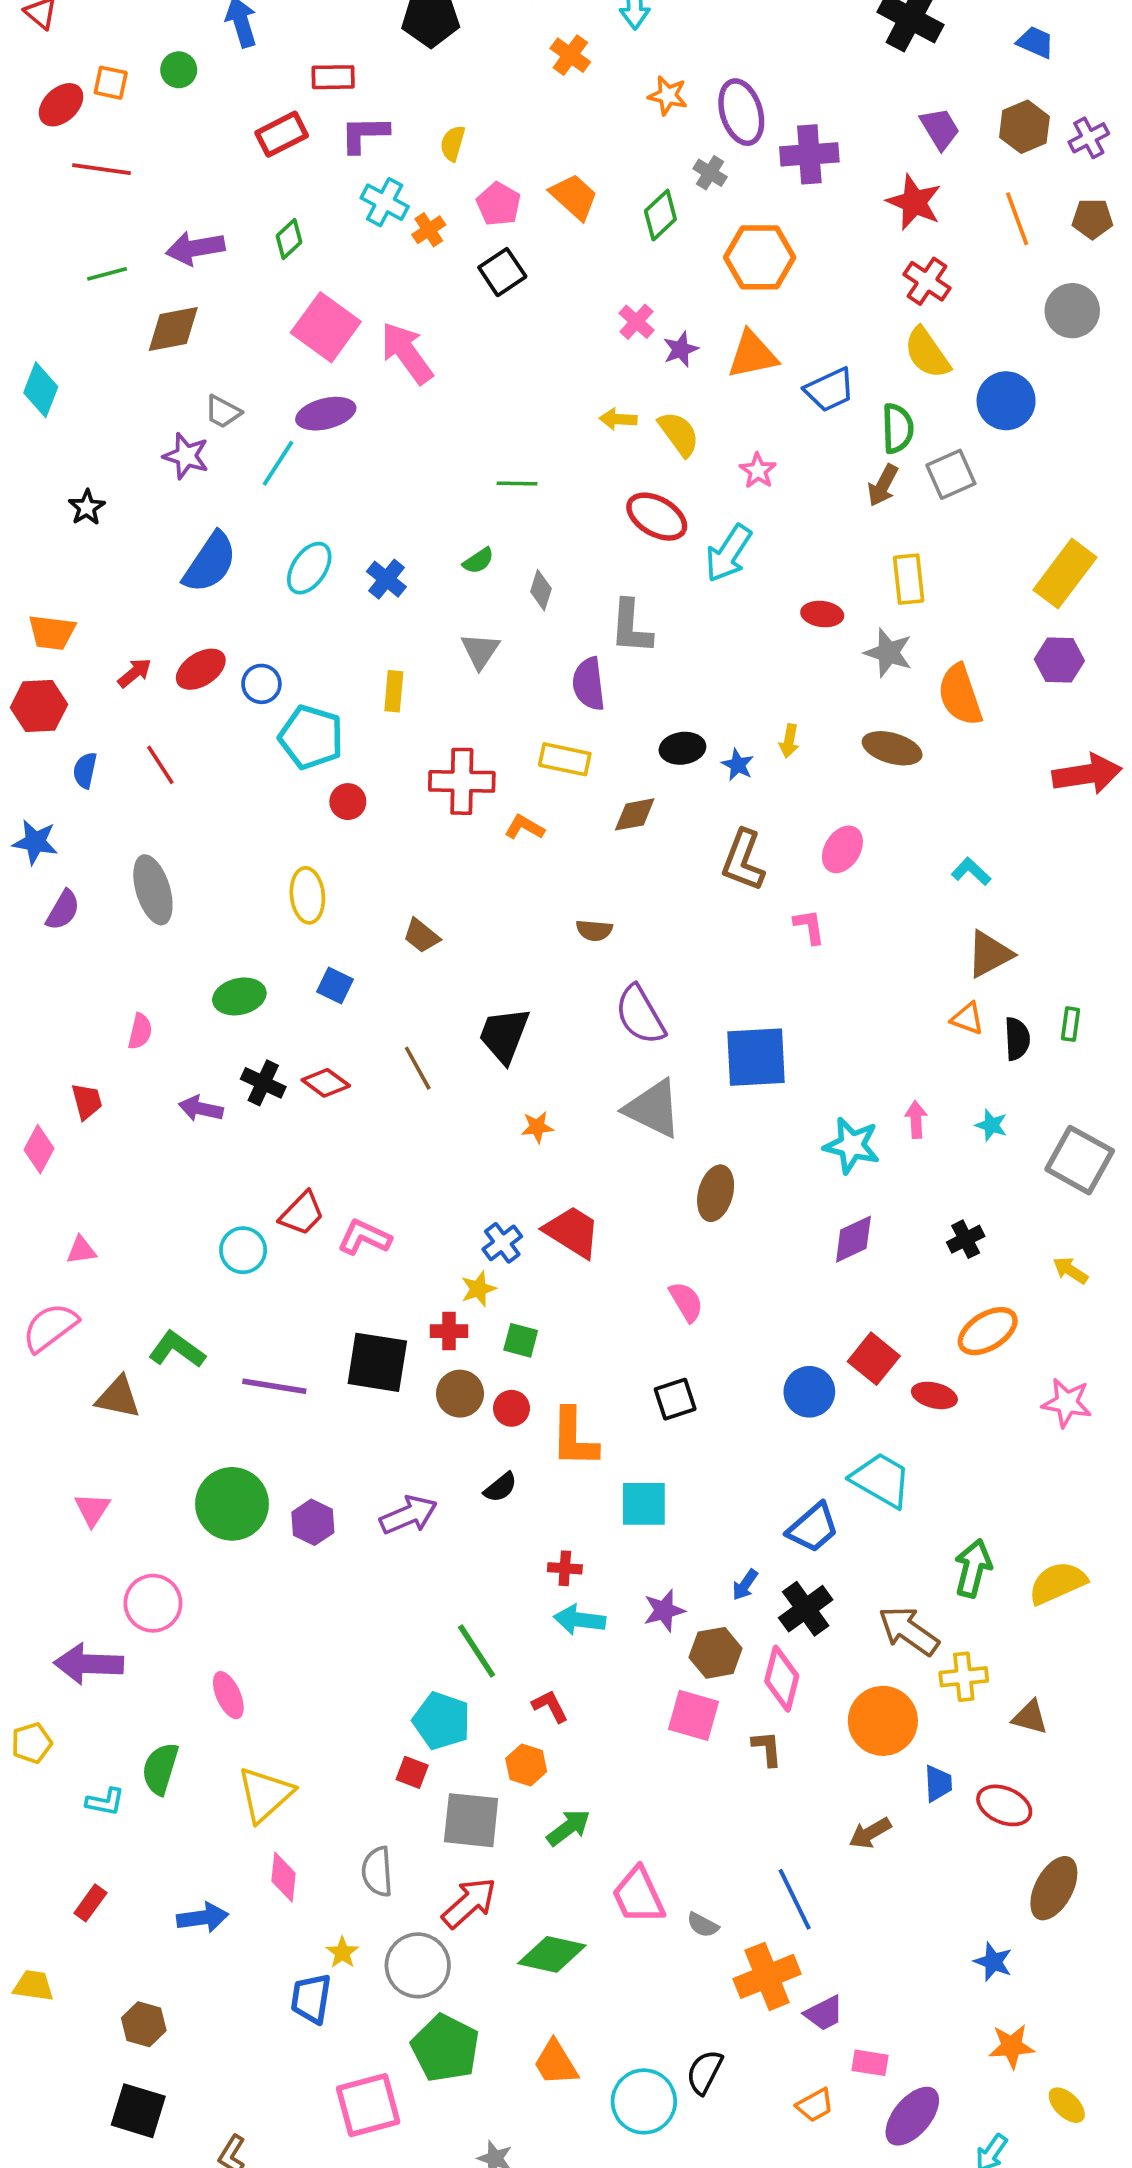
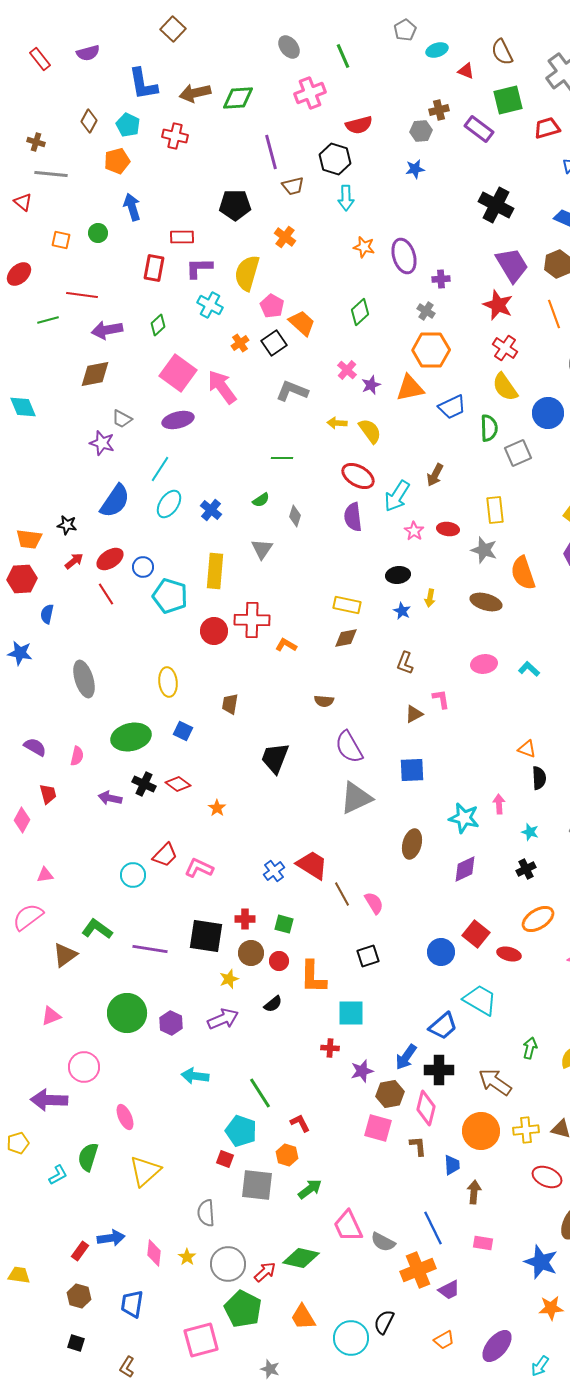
orange cross: (570, 55) -> (285, 237), moved
red ellipse: (61, 105) -> (19, 274), moved
purple trapezoid: (940, 129) -> (512, 265), size x1.5
red rectangle: (282, 134) -> (154, 268), turned -52
yellow semicircle: (453, 143) -> (247, 273), size x1.8
purple cross: (809, 154) -> (441, 279), size x0.6
red line: (101, 169) -> (82, 295), moved
gray cross: (710, 173) -> (426, 311), moved
orange trapezoid: (574, 197) -> (302, 323), moved
orange cross: (429, 230) -> (240, 343), moved
orange hexagon: (760, 257) -> (431, 350), moved
green line: (107, 274) -> (48, 320), moved
cyan diamond: (41, 390) -> (23, 407), turned -44
cyan line: (278, 463) -> (160, 469), moved
pink star: (758, 471) -> (414, 531), moved
brown arrow: (883, 485) -> (435, 475), moved
black star: (87, 507) -> (67, 525), moved, turned -30
gray L-shape: (631, 627) -> (292, 391), moved, turned 108
purple semicircle: (589, 684) -> (353, 517), moved
yellow rectangle: (394, 691) -> (215, 571), size x1.6
black ellipse: (682, 748) -> (398, 575), moved
yellow rectangle: (565, 759) -> (347, 605), moved
red line: (160, 765) -> (106, 594), moved
red circle: (348, 802) -> (214, 631), moved, size x1.4
pink ellipse: (842, 849) -> (484, 664), moved, turned 50
brown L-shape: (743, 860) -> (405, 663), size x0.7
purple semicircle: (63, 910) -> (35, 747), moved, turned -90
brown trapezoid: (421, 936) -> (230, 704), turned 60
brown triangle: (990, 954) -> (414, 714), moved, size x0.7
green ellipse: (239, 996) -> (131, 737), size x1.4
black semicircle: (1017, 1039) -> (539, 778), moved
blue square: (756, 1057) -> (412, 770), size x0.7
brown line: (418, 1068) -> (342, 894), moved
gray triangle: (653, 1109) -> (356, 798), turned -51
cyan star: (991, 1125) -> (530, 832), moved
orange star: (537, 1127) -> (217, 808), moved, turned -30
brown ellipse: (716, 1193) -> (412, 844), moved
yellow star: (478, 1289) -> (229, 979), moved
brown triangle: (118, 1397) -> (65, 955), turned -48
pink triangle: (92, 1509) -> (51, 1016), turned 35
red cross: (565, 1568) -> (330, 1048), moved
green arrow: (973, 1568) -> (530, 1048), size x0.7
blue arrow: (745, 1585) -> (406, 1057), size x1.5
black cross: (806, 1609) -> (439, 1070), turned 36
cyan arrow: (580, 1620) -> (195, 1076), moved
yellow cross: (964, 1677) -> (526, 1130), moved
blue trapezoid: (938, 1783) -> (452, 1165), moved
cyan L-shape: (105, 1802) -> (58, 1175), turned -40
brown arrow: (870, 1833) -> (474, 1192), turned 125
pink diamond: (283, 1877) -> (154, 1253), moved
red rectangle: (90, 1903) -> (80, 1251), moved
red arrow: (469, 1903) -> (265, 1272), moved, size x0.7
gray semicircle: (703, 1925) -> (383, 1242), size x1.4
blue star: (993, 1962) -> (541, 1262), size x1.6
blue trapezoid: (311, 1999) -> (132, 1304), moved
pink rectangle: (870, 2063) -> (483, 1243), moved
black square: (138, 2111) -> (76, 1343), size x0.6

